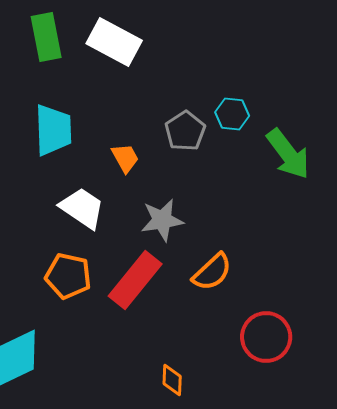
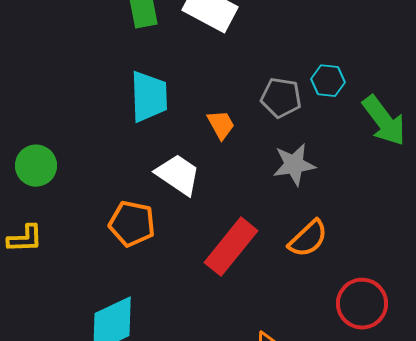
gray pentagon: (185, 131) -> (281, 98), turned -30
gray star: (162, 220) -> (294, 165), moved
orange pentagon: (68, 276) -> (132, 224), moved

